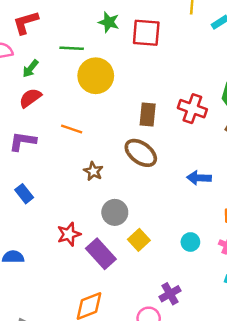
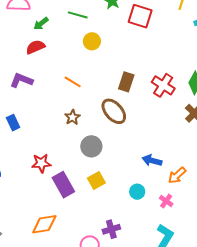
yellow circle: (96, 76) -> (92, 41), size x0.6
orange line: (72, 129) -> (73, 82), moved
blue arrow: (199, 178) -> (152, 160), moved
gray circle: (115, 212) -> (91, 146), moved

